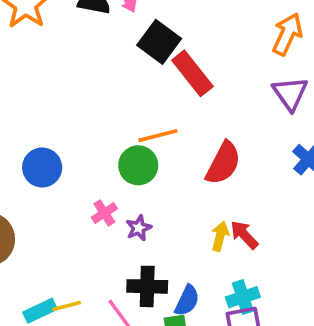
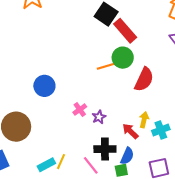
green circle: (138, 165) -> (123, 58), moved
red arrow: (244, 235) -> (130, 131), moved
cyan cross: (243, 297) -> (161, 130), moved
yellow line: (67, 306) -> (61, 162), turned -49

